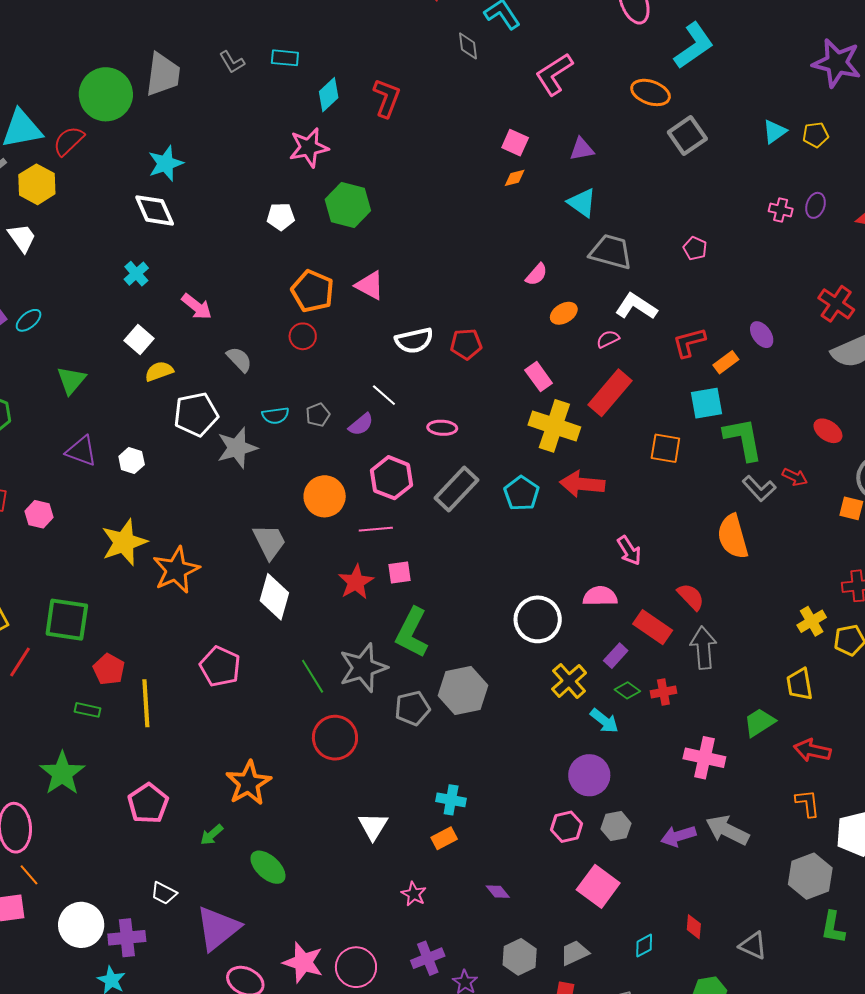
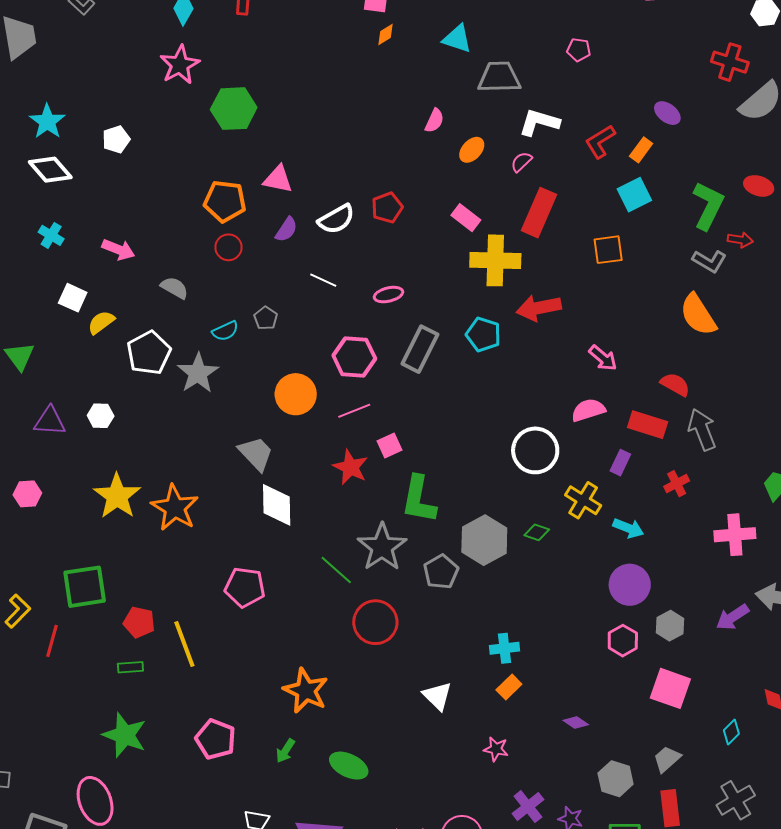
white pentagon: (281, 217) -> (116, 139), moved
purple semicircle: (361, 424) -> (286, 230), moved
green L-shape: (743, 439) -> (708, 206), moved, turned 54
green diamond: (627, 690) -> (537, 532), moved

